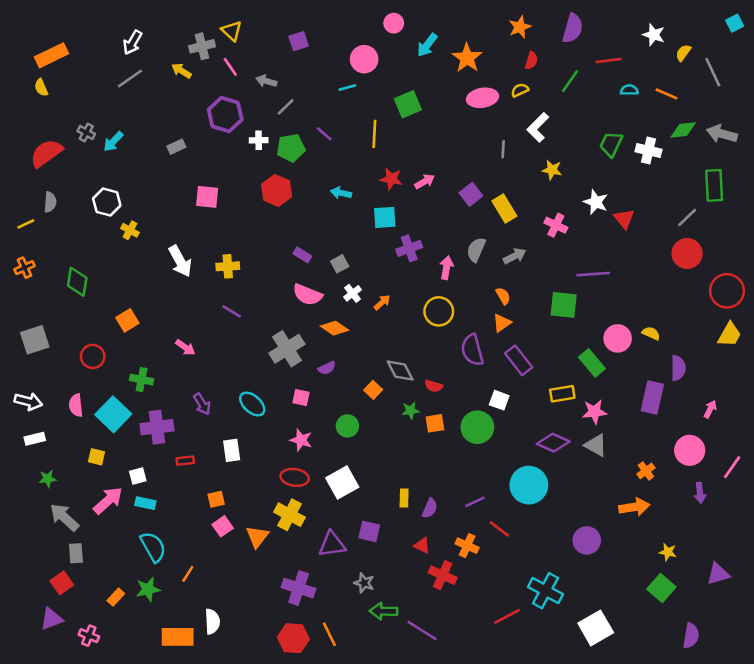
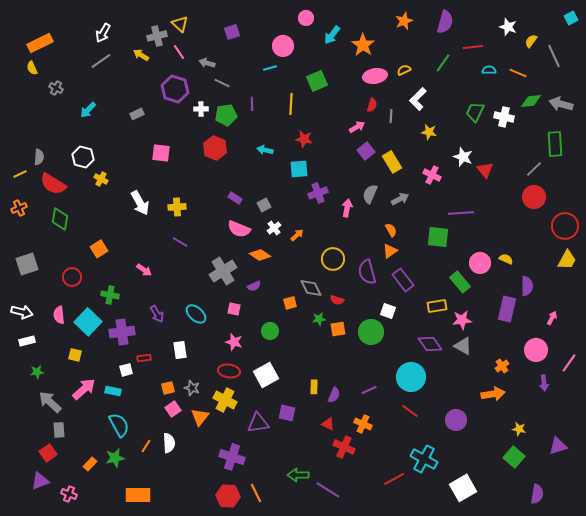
red semicircle: (531, 60) -> (372, 105), moved
gray line: (286, 107) -> (222, 83), turned 70
gray cross: (86, 133) -> (56, 88), moved
purple line: (324, 134) -> (252, 104), turned 48
red semicircle: (46, 153) -> (53, 184), moved, turned -112
pink arrow: (425, 181) -> (357, 127), moved
yellow circle: (439, 311) -> (333, 259), moved
orange square: (373, 390) -> (290, 303), turned 32
purple diamond: (553, 443) -> (430, 344), turned 30
white square: (138, 476) -> (126, 370), moved
red line: (499, 529) -> (410, 411), moved
gray star: (364, 583) -> (192, 388), moved
white semicircle: (212, 621) -> (169, 443), moved

